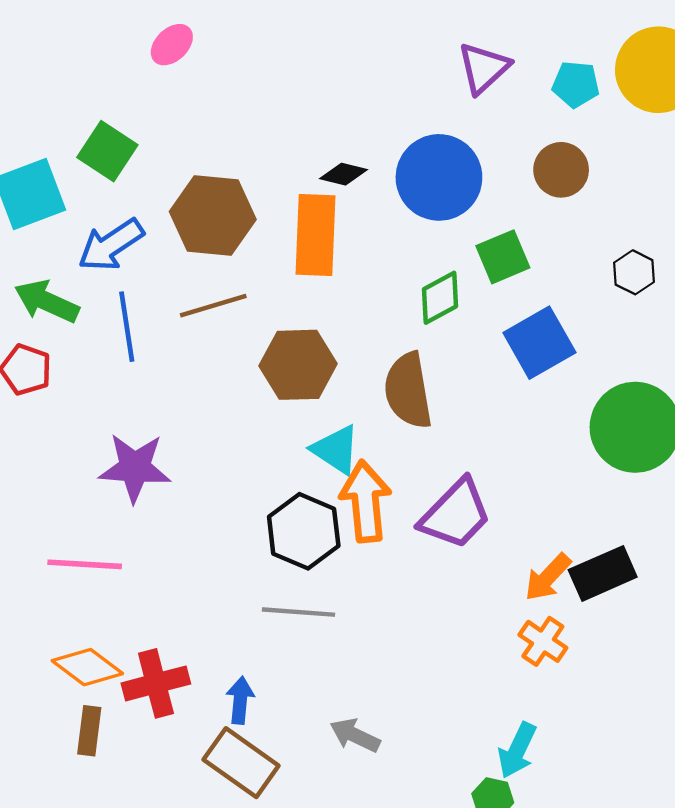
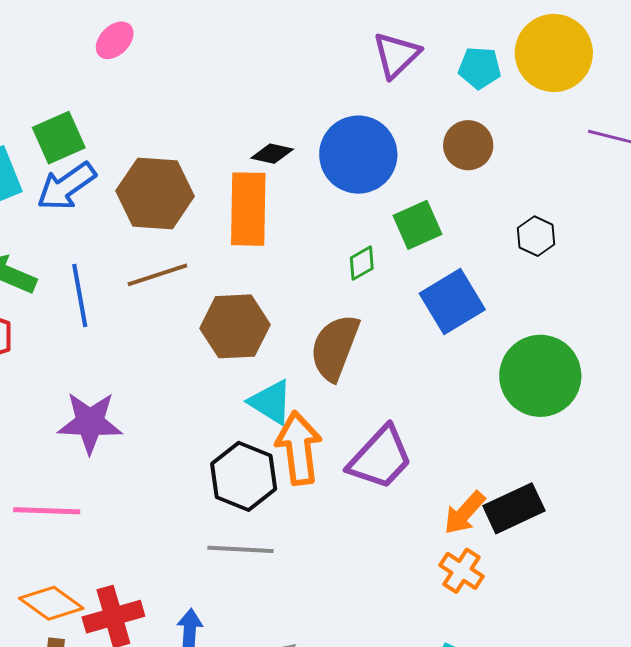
green square: (107, 151) -> (59, 138), turned 34
blue arrow: (111, 245) -> (66, 186), moved
green diamond: (440, 298) -> (362, 263), size x0.7
brown semicircle: (408, 391) -> (335, 347), turned 32

